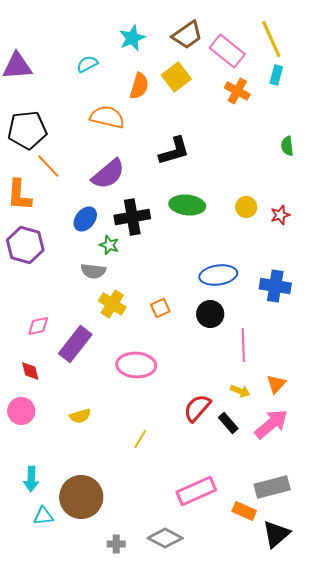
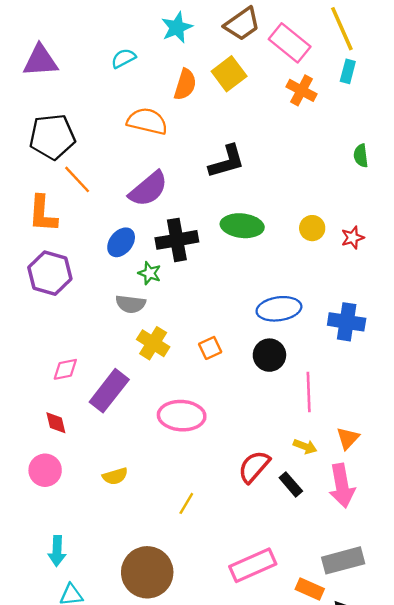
pink arrow: (271, 424) -> (342, 486), turned 120
brown circle: (81, 497) -> (147, 572), moved

